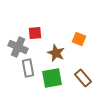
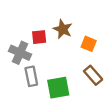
brown star: (56, 53) -> (63, 29), moved
brown rectangle: (83, 78) -> (93, 75), moved

